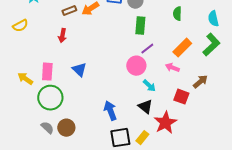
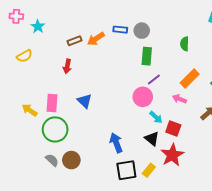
red square: (181, 97) -> (173, 128), moved

